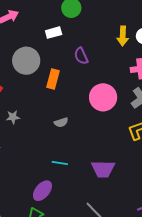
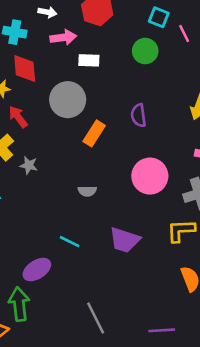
white rectangle: (54, 33) -> (89, 60), moved
purple trapezoid: (103, 169) -> (125, 240), moved

